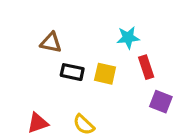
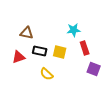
red triangle: (38, 123) -> (19, 57), moved
yellow semicircle: (84, 125) -> (47, 74), moved

